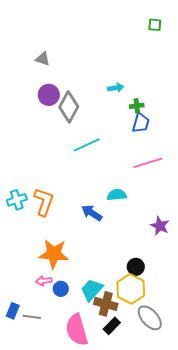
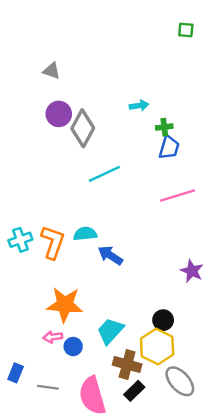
cyan semicircle: (117, 195) -> (85, 234), moved
cyan trapezoid: (92, 290) -> (110, 331), moved
gray line: (32, 317) -> (48, 387), moved

